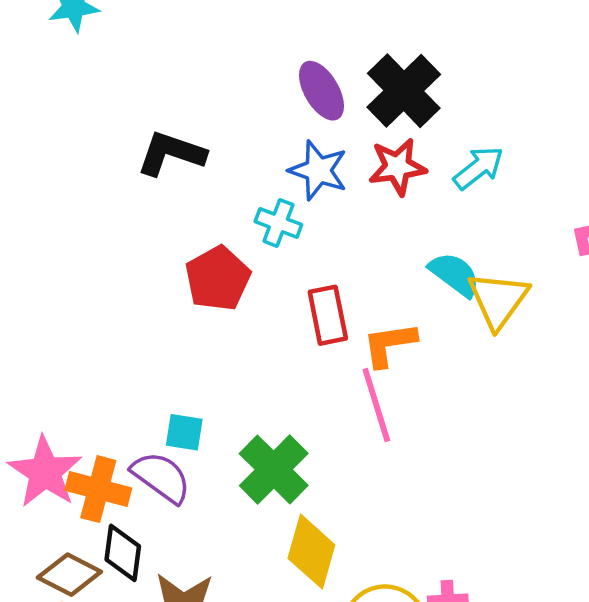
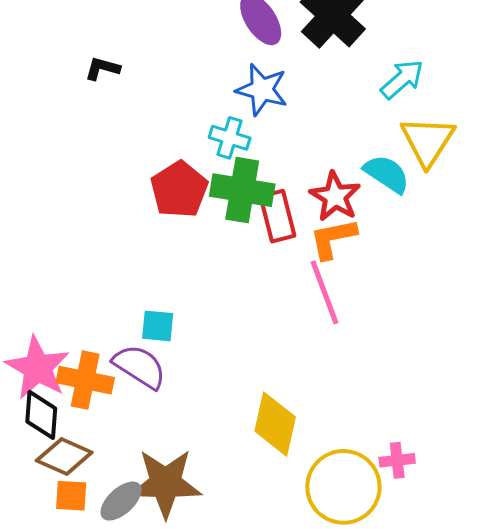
black L-shape: (171, 153) -> (102, 68), moved, size x0.6
red star: (397, 167) -> (335, 197), moved, turned -30
yellow triangle: (498, 300) -> (428, 141), moved
green cross: (274, 469) -> (242, 190), moved, turned -32
black diamond: (123, 553) -> (41, 415), moved

